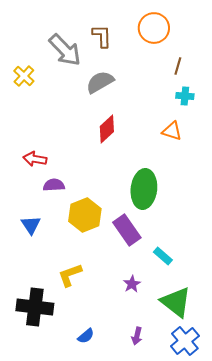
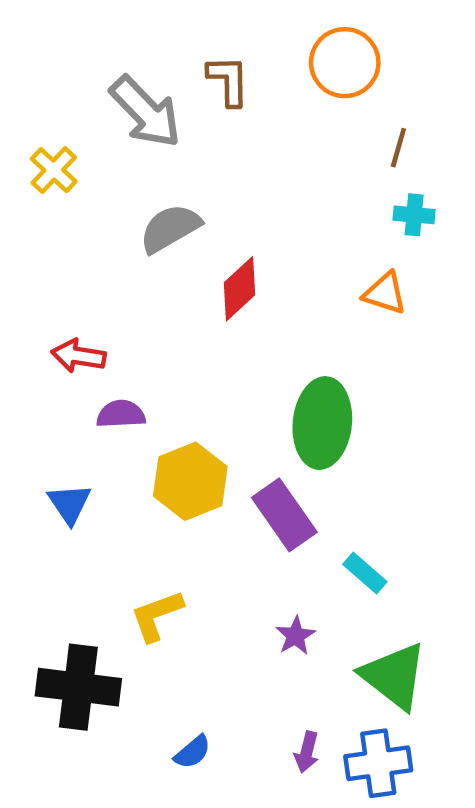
gray semicircle: (100, 82) -> (170, 228), moved
blue cross: (185, 341) -> (378, 763), moved, turned 32

